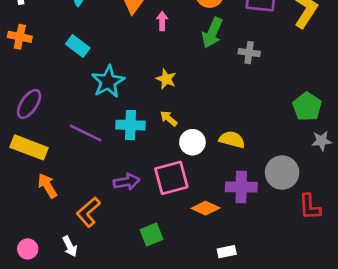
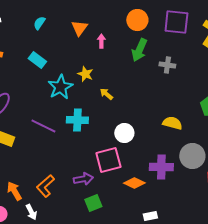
yellow star: (166, 79) -> (85, 74), moved
yellow arrow: (169, 118) -> (106, 94), moved
yellow semicircle: (232, 140) -> (172, 123), moved
purple arrow: (127, 182) -> (83, 179), moved
orange arrow: (47, 186) -> (14, 191), moved

